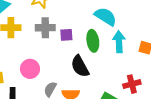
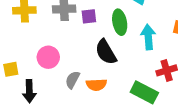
cyan arrow: (119, 42) -> (148, 37), moved

